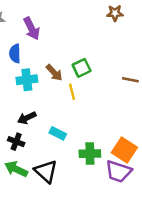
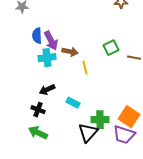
purple arrow: (32, 29) -> (51, 41), moved
green square: (82, 68) -> (111, 48), moved
brown arrow: (54, 73) -> (70, 52), turned -35
black triangle: (46, 171) -> (88, 133), moved, turned 30

